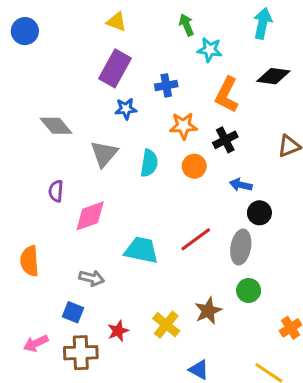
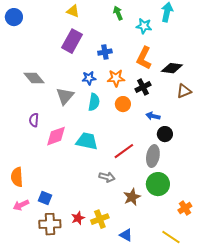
cyan star: (210, 50) -> (144, 26), moved
black diamond: (273, 76) -> (172, 68), moved
blue star: (126, 109) -> (89, 78), moved
cyan trapezoid: (141, 250) -> (87, 141), moved
orange semicircle: (30, 261) -> (17, 177), moved
gray arrow: (92, 278) -> (107, 177), moved
green circle: (249, 291) -> (158, 184), size x1.5
yellow cross: (166, 325) -> (100, 219), moved, turned 30
red star: (118, 331) -> (78, 218), moved
pink arrow: (36, 343) -> (21, 205), moved

